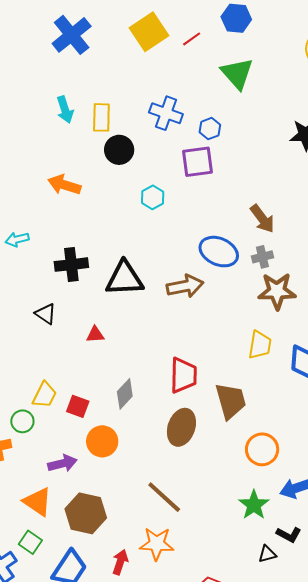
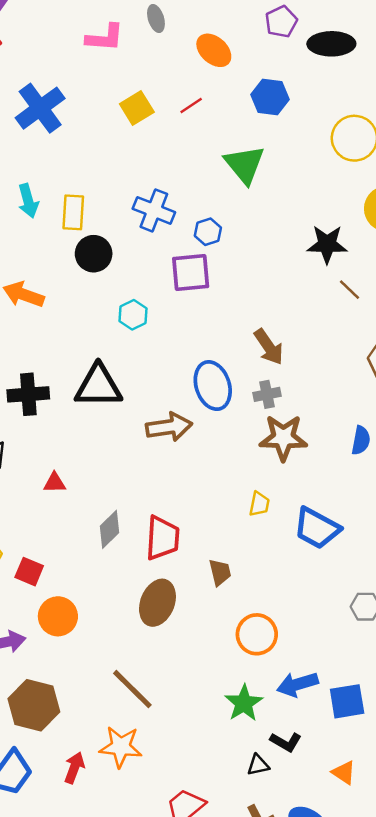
blue hexagon: (236, 18) -> (270, 97), moved
yellow square: (149, 32) -> (137, 108), size x0.7
red line: (192, 39) -> (191, 105), moved
blue ellipse: (219, 252) -> (213, 386), turned 45
black triangle: (124, 279) -> (98, 386), moved
yellow trapezoid: (260, 345) -> (259, 504), size x0.7
gray diamond: (125, 394) -> (109, 529), moved
brown trapezoid: (231, 401) -> (220, 572), size x0.6

